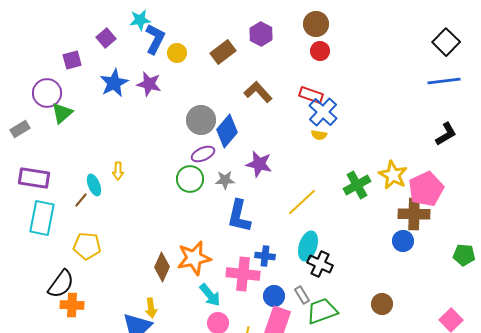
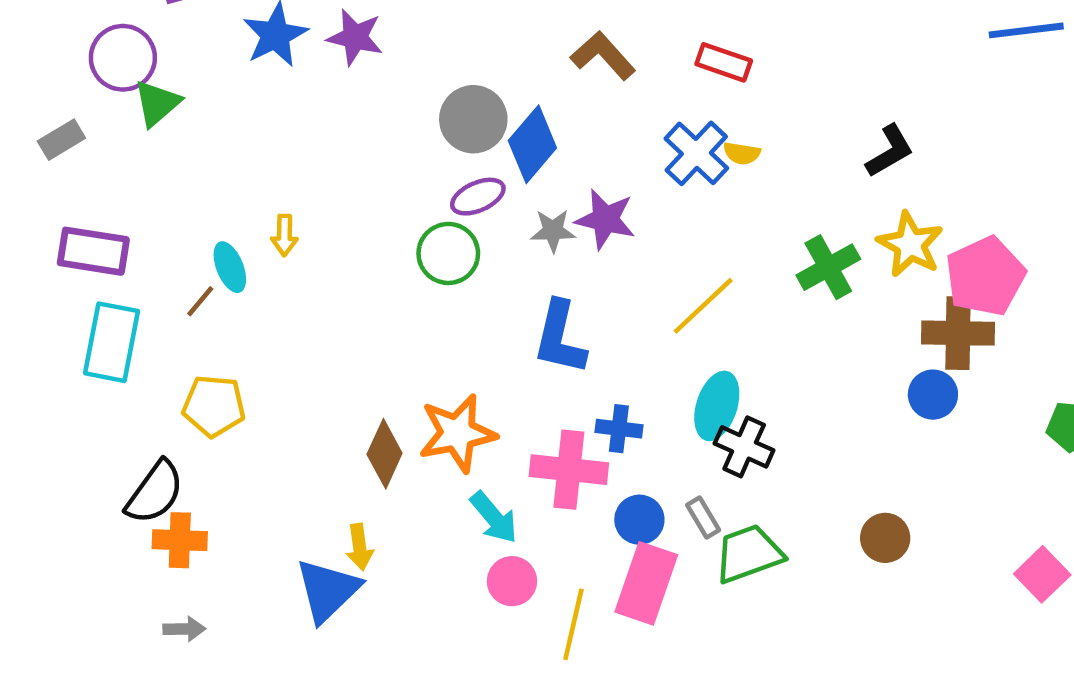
blue cross: (323, 112) -> (696, 153), moved
black L-shape: (446, 134) -> (890, 151), moved
gray star: (225, 180) -> (553, 231), moved

